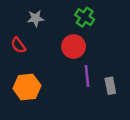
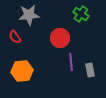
green cross: (85, 17) -> (81, 14), moved
gray star: (36, 18) -> (29, 15), size x1.5

